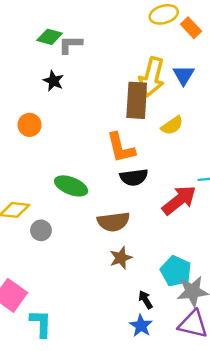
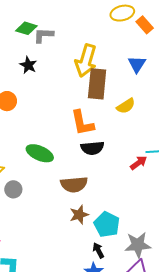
yellow arrow: (152, 77) -> (86, 61), moved
red arrow: (179, 200) -> (139, 163), moved, size x0.6
cyan pentagon: (176, 271) -> (107, 224), moved

